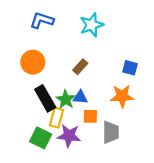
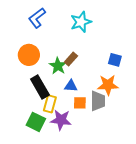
blue L-shape: (42, 20) -> (37, 18), turned -55
green star: (66, 99) -> (58, 66), moved
gray trapezoid: (111, 132) -> (98, 101), moved

